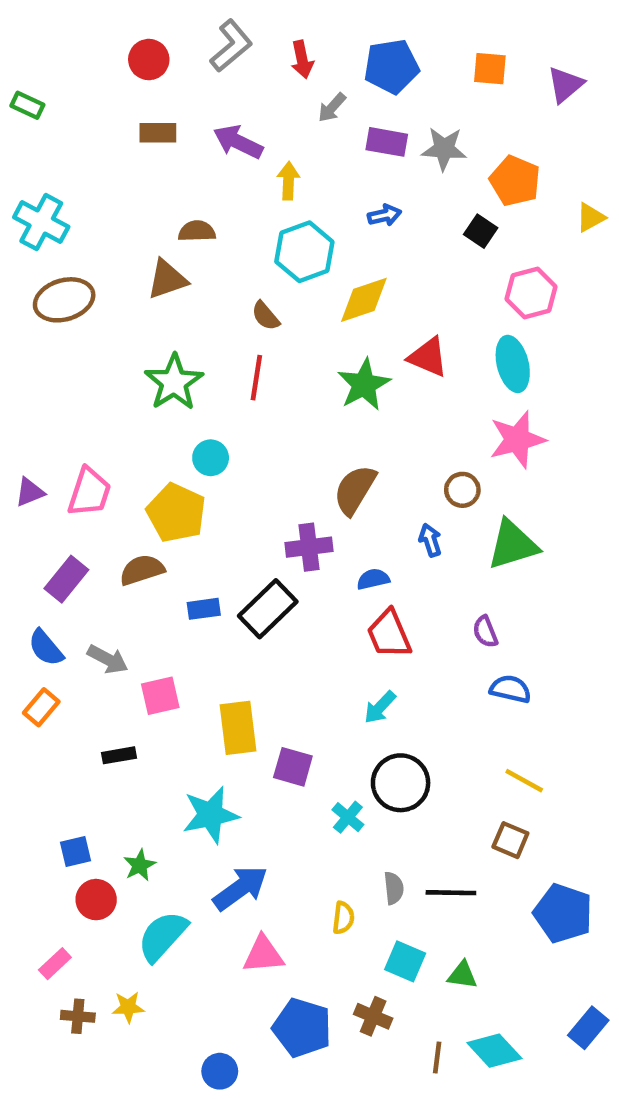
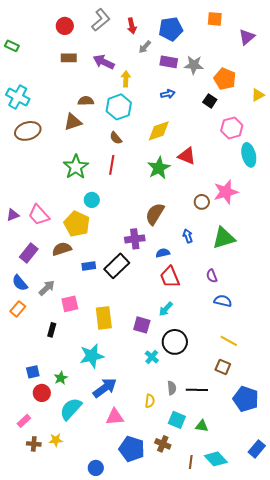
orange square: (490, 69) -> (215, 19), moved
cyan hexagon: (304, 252) -> (119, 107), moved
cyan ellipse: (513, 364) -> (249, 155), moved
brown circle: (462, 490) -> (202, 202), moved
pink trapezoid: (89, 492) -> (39, 215), turned 120
gray arrow: (108, 659) -> (47, 288), turned -72
black rectangle: (119, 755) -> (52, 330), turned -64
purple square: (293, 767) -> (142, 325), moved

